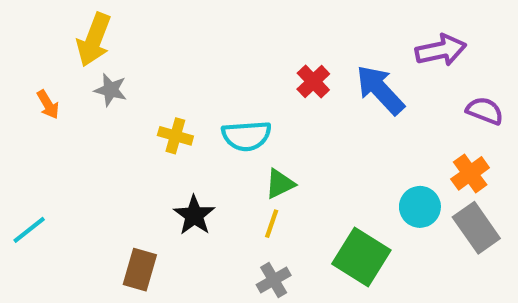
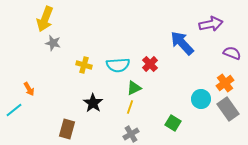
red cross: (313, 81) -> (150, 64), moved
orange arrow: (48, 104) -> (29, 89), moved
green square: (361, 257) -> (173, 123), size x0.6

